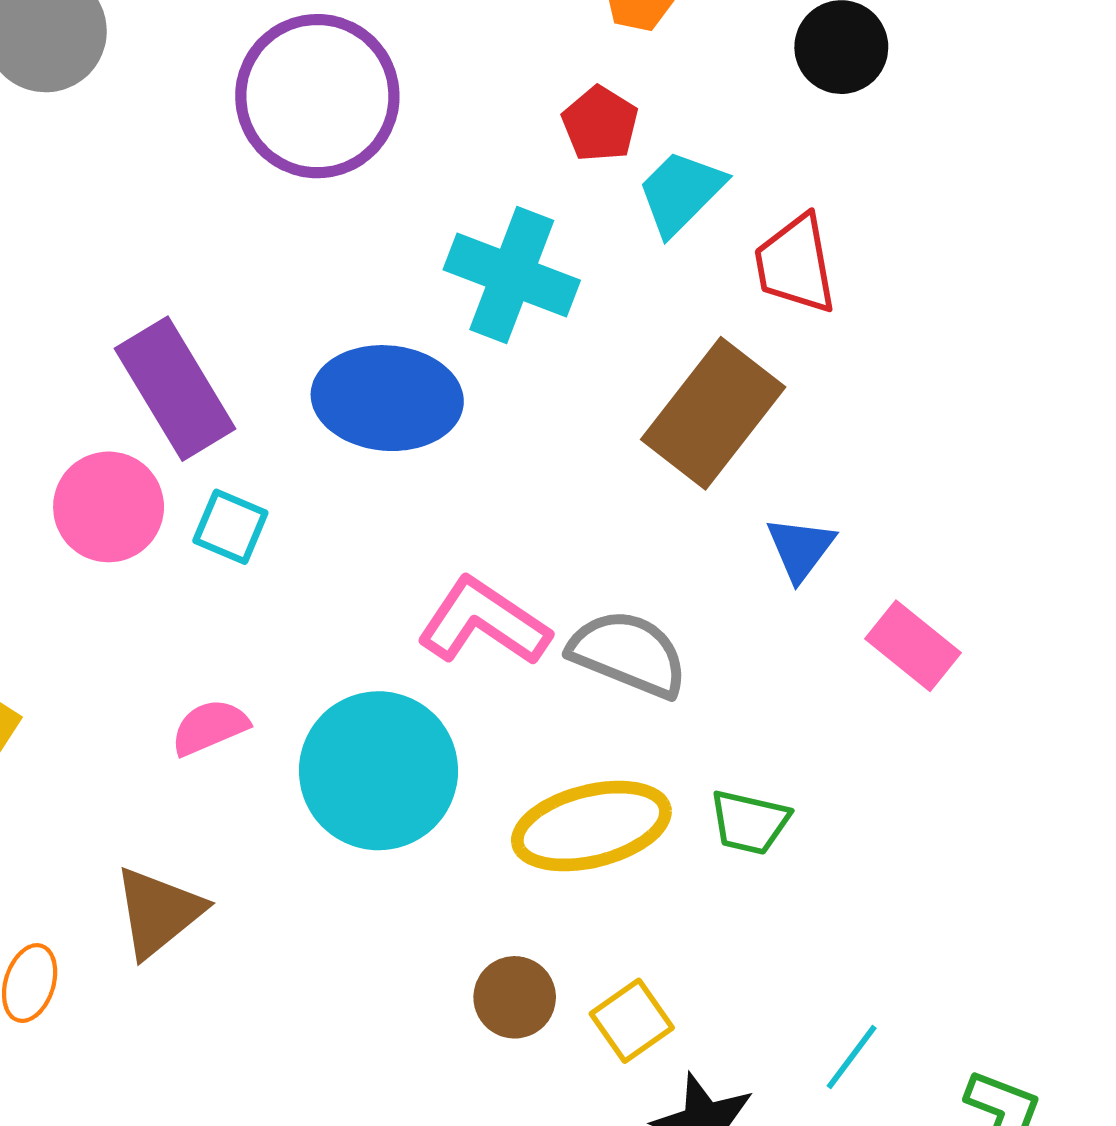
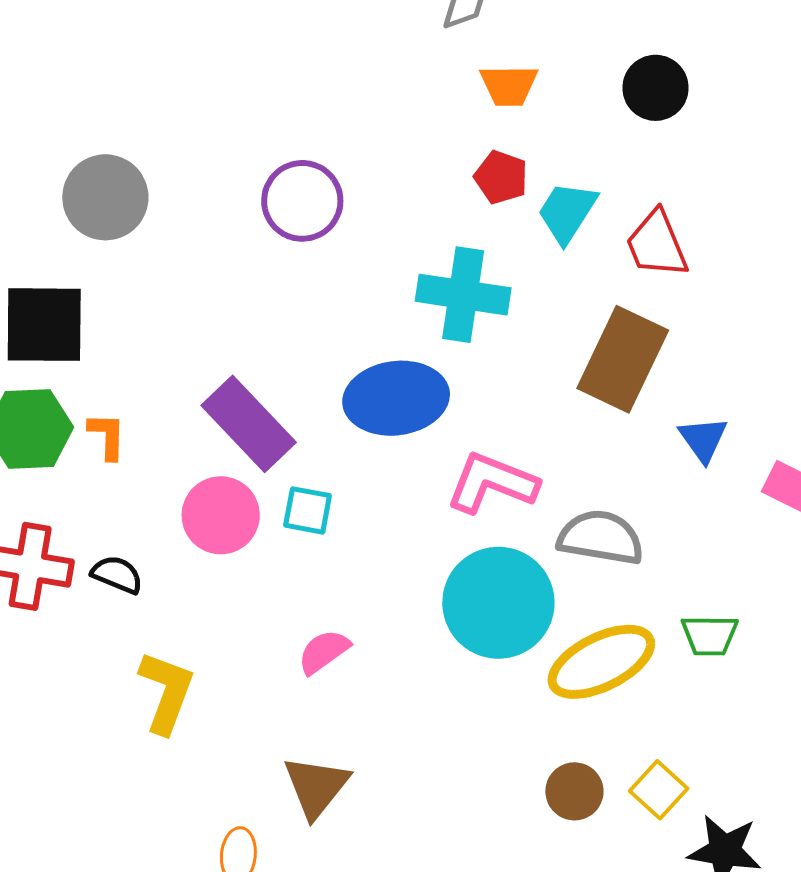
purple circle: (317, 96) -> (302, 201), size x0.7
pink L-shape: (484, 622) -> (492, 483), moved
cyan circle: (378, 771) -> (498, 603), moved

